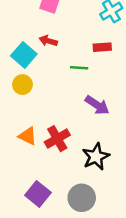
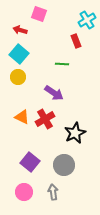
red arrow: (48, 41) -> (20, 30), moved
red rectangle: (102, 47) -> (76, 41), moved, turned 72
purple arrow: (97, 105) -> (54, 93), moved

